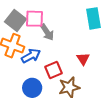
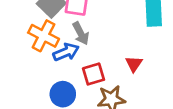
gray arrow: (47, 32) -> (81, 33), moved

